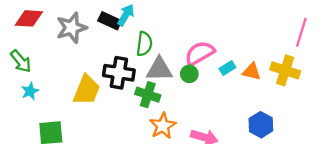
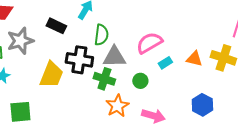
black rectangle: (110, 21) -> (56, 26), moved
gray star: (72, 28) -> (20, 41), moved
cyan rectangle: (227, 68) -> (165, 63), moved
green circle: (189, 74) -> (140, 81), moved

